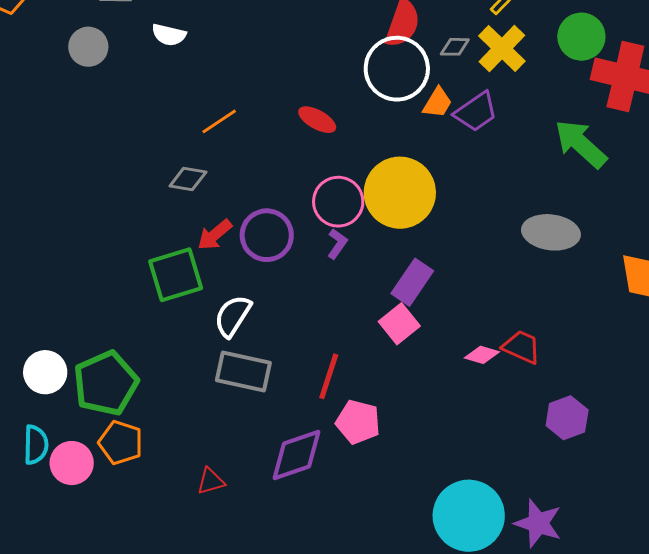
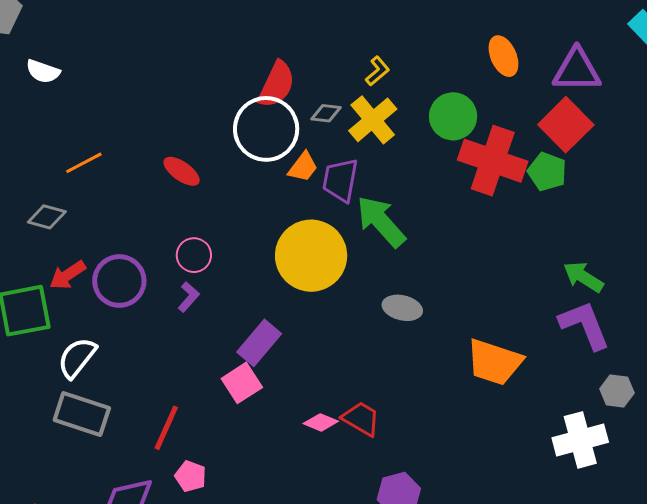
purple trapezoid: (476, 112) -> (340, 180), turned 129
green arrow: (581, 144) -> (381, 221), moved
yellow circle: (400, 193) -> (311, 256), moved
pink circle: (338, 202) -> (194, 255), size x0.7
gray ellipse: (551, 232) -> (402, 308), size x0.7
pink pentagon: (358, 422) -> (191, 476), size x0.7

